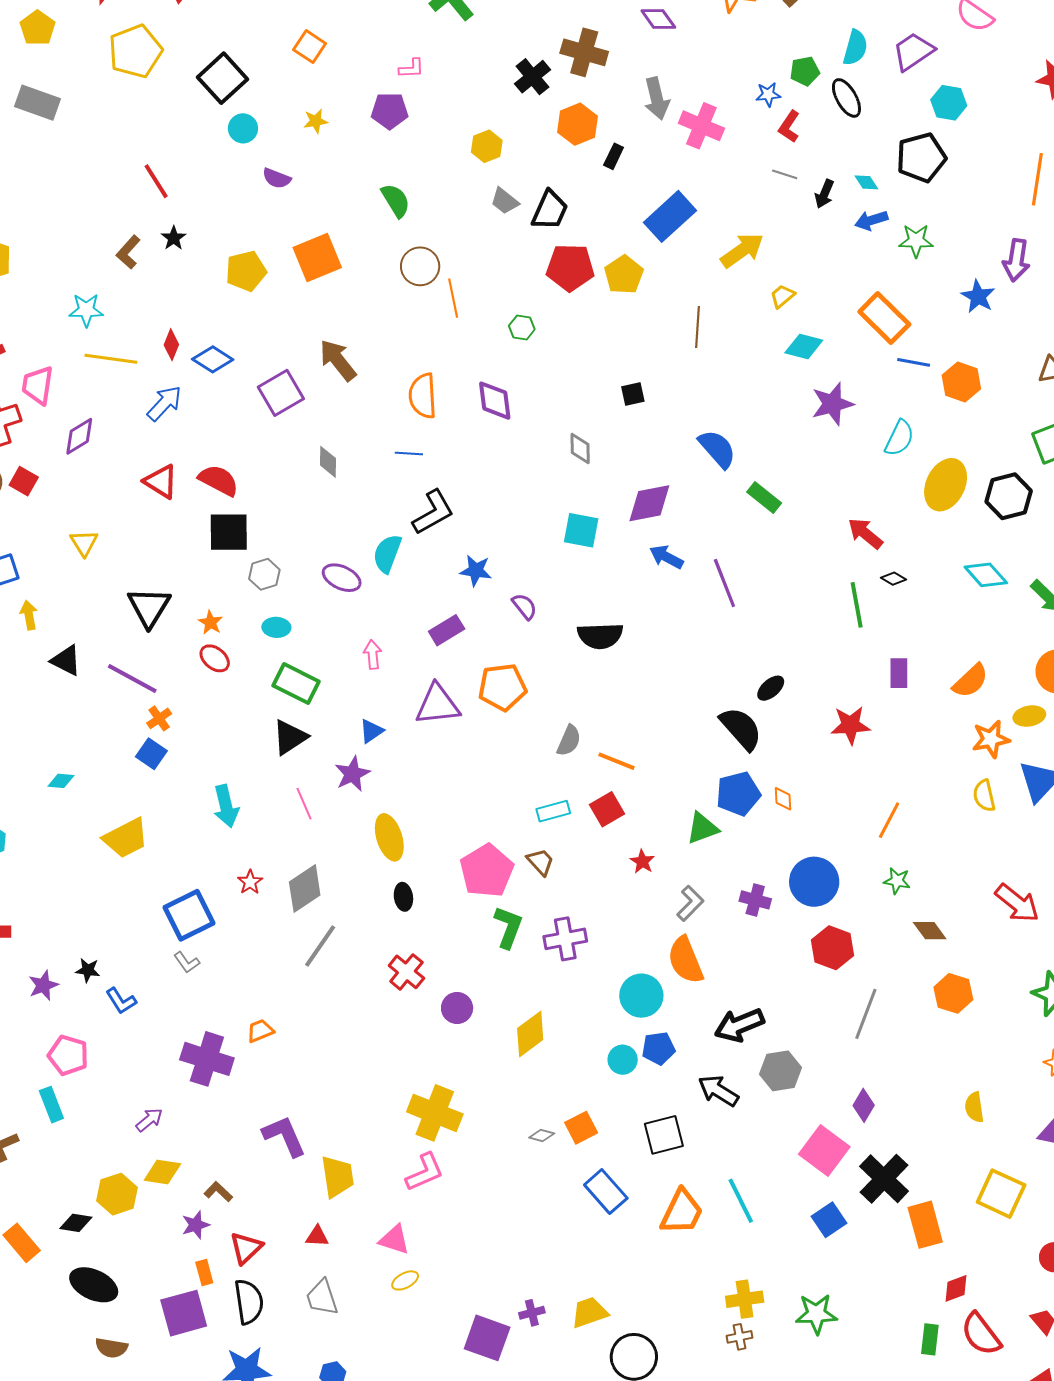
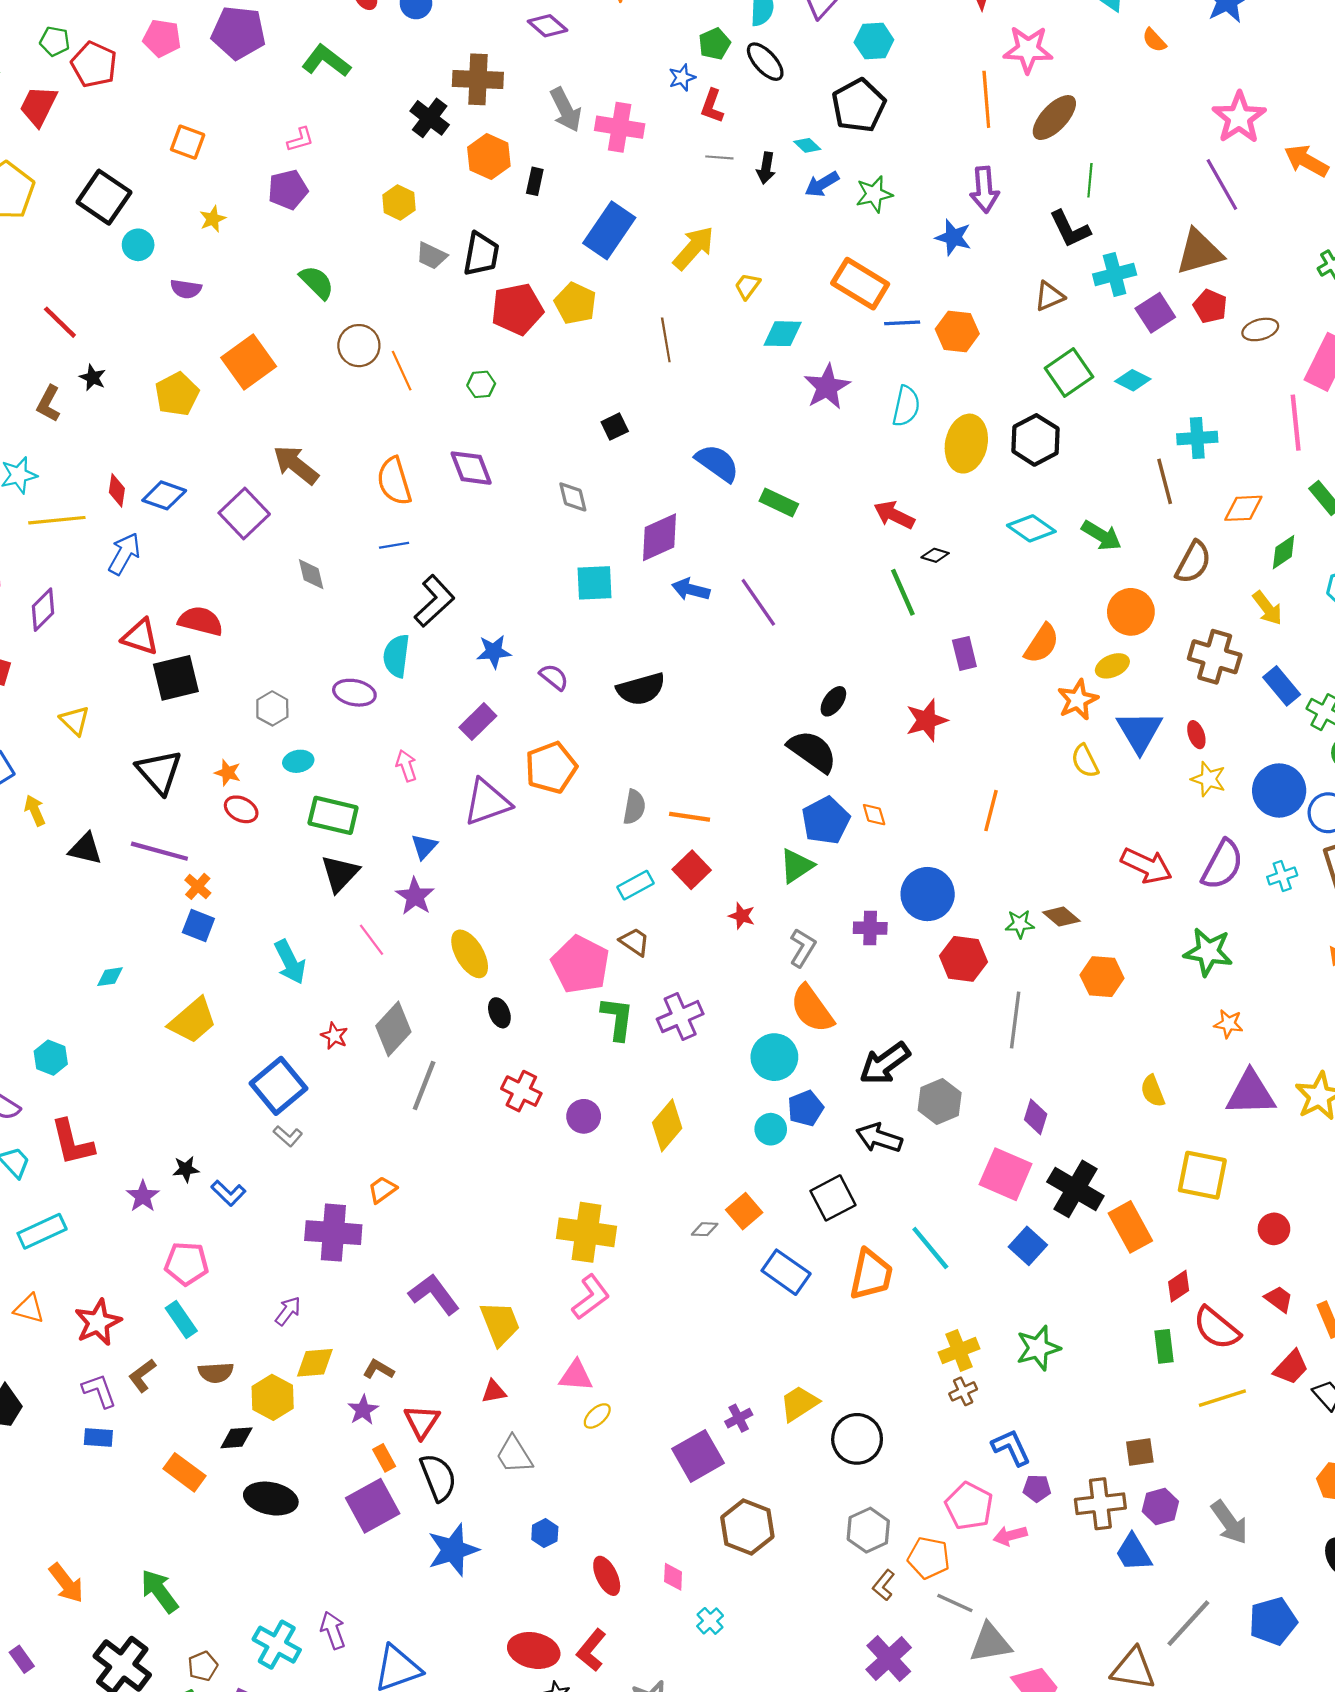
black square: (229, 532) -> (176, 678), moved
green star: (897, 881) -> (1020, 924), moved
purple square: (487, 1338) -> (698, 1456), turned -36
brown semicircle: (111, 1348) -> (216, 1373), moved

